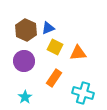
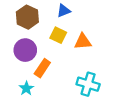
blue triangle: (48, 28) -> (64, 11), moved
orange rectangle: (54, 78) -> (42, 68), moved

